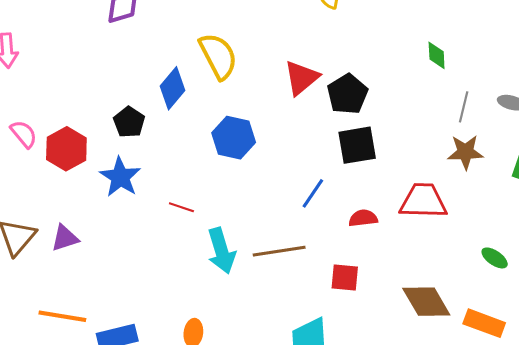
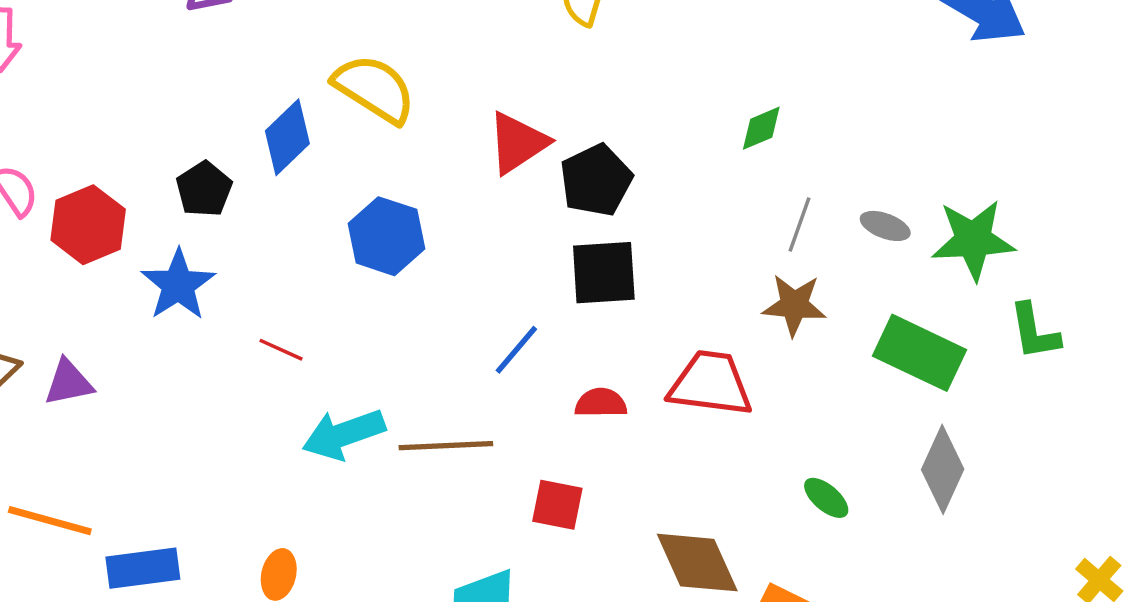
green diamond: (437, 55) -> (761, 128), turned 64
yellow semicircle: (218, 56) -> (374, 89), turned -36
cyan arrow: (221, 251) -> (344, 434), turned 81

